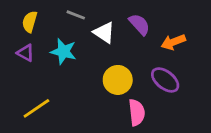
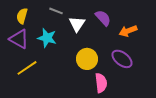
white triangle: (104, 33) -> (77, 24), turned 30
purple triangle: (26, 53) -> (19, 39), size x1.5
yellow line: (36, 108) -> (27, 68), moved

